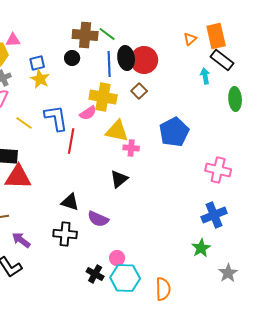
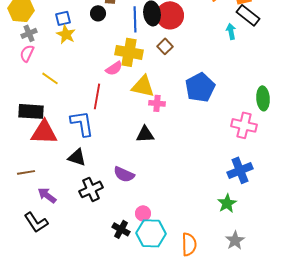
green ellipse: (235, 99) -> (263, 98), moved
blue L-shape: (56, 118) -> (82, 123), moved
black triangle: (119, 179) -> (145, 134), turned 36
black triangle: (70, 202) -> (77, 157), moved
black cross: (65, 234) -> (91, 189), turned -30
gray star: (228, 273) -> (235, 240), moved

